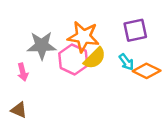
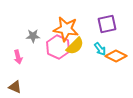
gray star: (42, 46) -> (33, 36), size x0.6

